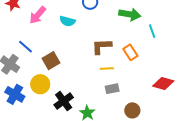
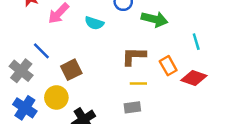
green arrow: (130, 14) -> (154, 19), moved
red diamond: (163, 84) -> (194, 78), moved
gray rectangle: (112, 89) -> (132, 107), moved

